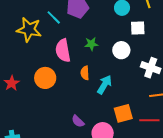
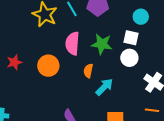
white square: (138, 28) -> (131, 38), moved
green star: (91, 44) -> (102, 44), size x1.5

